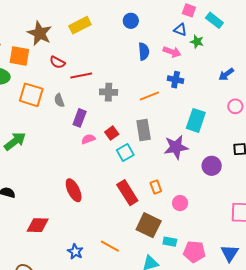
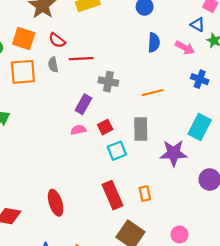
orange square: (19, 56) -> (24, 38), moved
blue cross: (176, 80) -> (200, 79), moved
orange square: (31, 95) -> (23, 72), turned -30
gray semicircle: (59, 100) -> (53, 65), moved
purple rectangle: (80, 118) -> (83, 104), moved
red ellipse: (74, 190) -> (56, 203), moved
pink circle: (180, 203) -> (179, 234), moved

